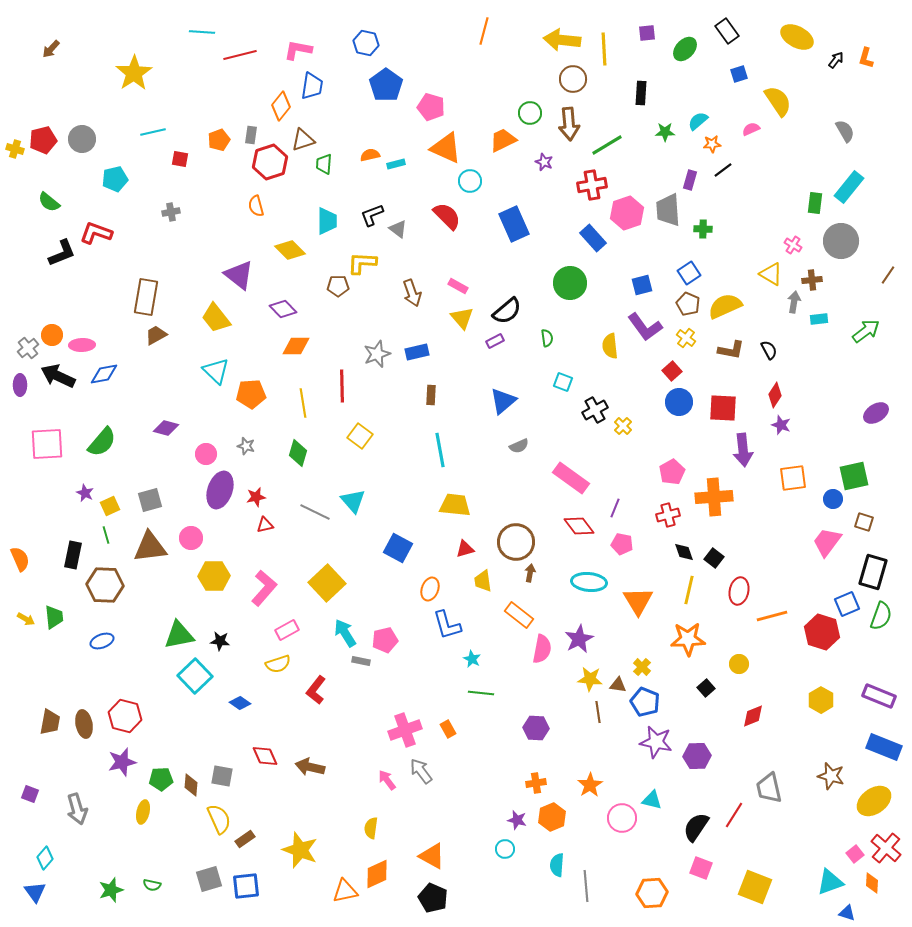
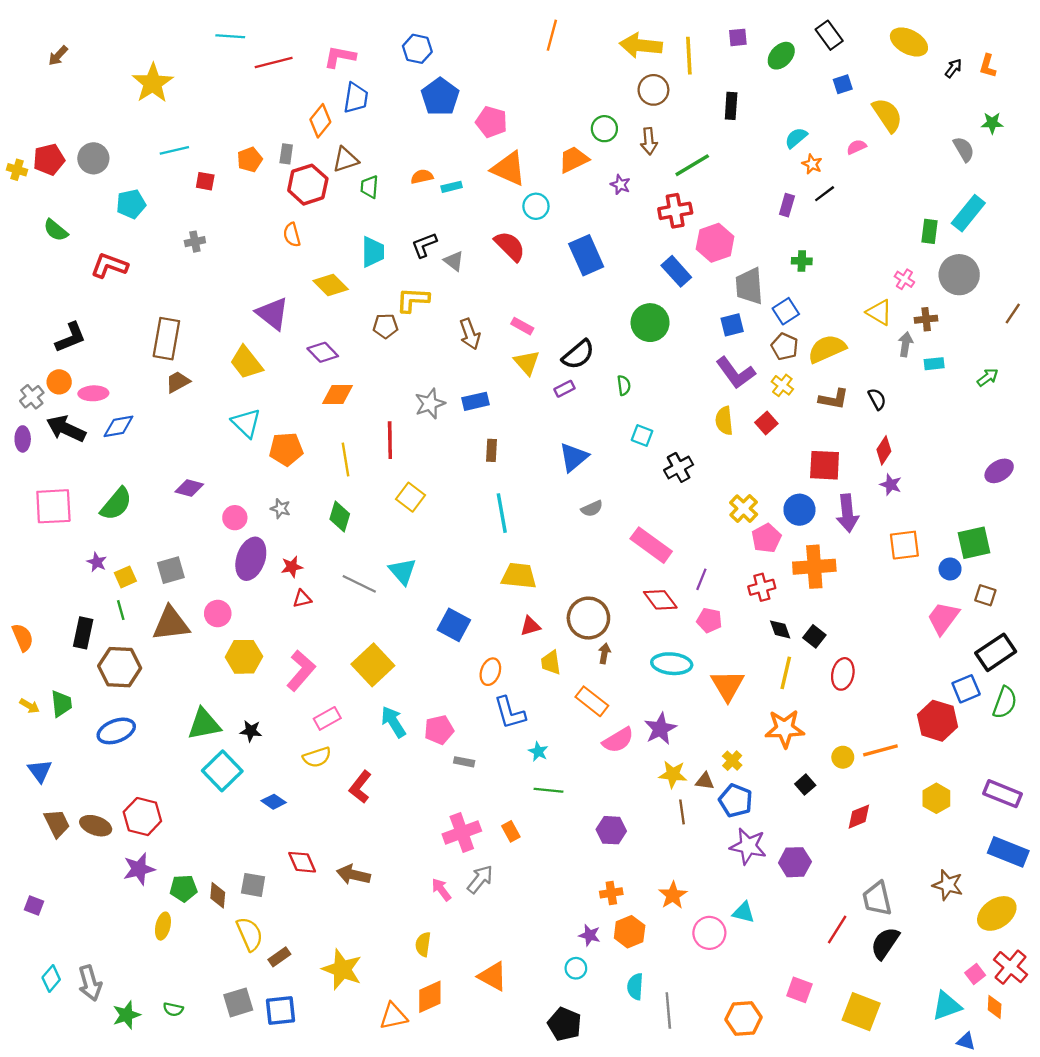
brown arrow: (569, 124) -> (649, 141), size x0.7
green star: (665, 132) -> (992, 123), moved
orange star: (712, 144) -> (812, 164), turned 30
gray trapezoid: (668, 210) -> (749, 286), moved
black L-shape: (62, 253) -> (71, 337), moved
green arrow: (866, 331) -> (988, 377), size x0.7
yellow semicircle: (610, 346) -> (724, 421), moved
blue circle: (679, 402) -> (799, 510), moved
yellow cross: (623, 426) -> (744, 509), moved, size x1.4
black rectangle: (873, 572) -> (996, 652), turned 40
orange line: (772, 616) -> (880, 750), moved
blue ellipse: (102, 641) -> (116, 731), size x1.4
pink semicircle: (542, 649) -> (618, 740), turned 48
gray rectangle: (361, 661) -> (464, 762), moved
brown trapezoid: (50, 722) -> (57, 823), turned -36
brown ellipse: (84, 724) -> (96, 826), turned -60
gray arrow: (421, 771) -> (480, 879), turned 76
gray arrow: (77, 809) -> (90, 983), moved
black semicircle: (696, 827) -> (885, 943), moved
blue triangle: (35, 892) -> (40, 771), moved
black pentagon: (433, 898) -> (564, 1024), moved

